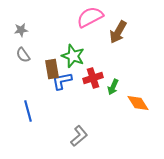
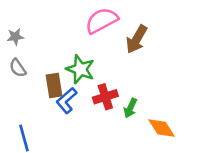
blue L-shape: (62, 81) -> (67, 101), turned -30

